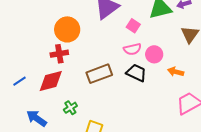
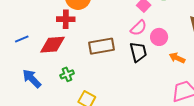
pink semicircle: (132, 49) -> (138, 28), turned -42
black trapezoid: (136, 73) -> (138, 52), turned 40

